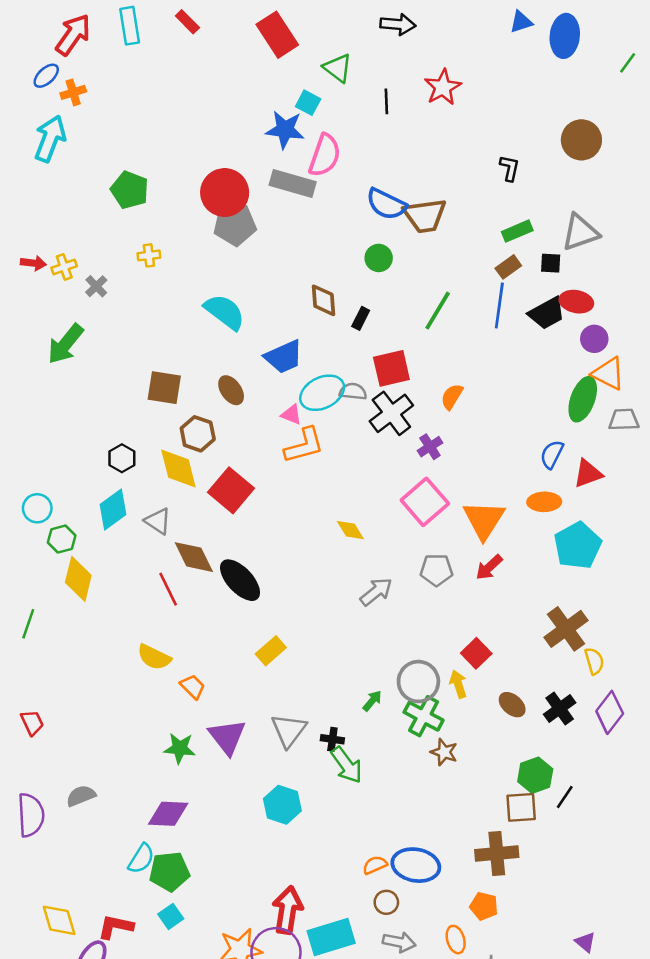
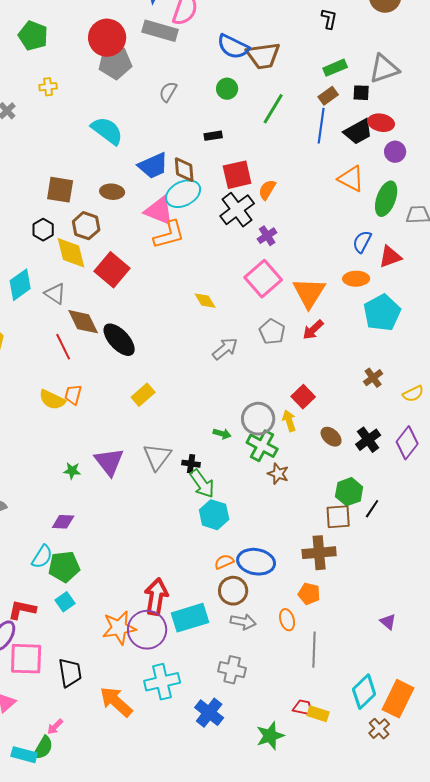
brown diamond: (323, 300) -> (184, 170), moved
green line: (438, 311) -> (273, 109), moved
black rectangle: (361, 318) -> (213, 136), turned 54
orange triangle: (608, 373) -> (351, 179), moved
brown ellipse: (231, 390) -> (112, 192), turned -50
gray semicircle: (353, 391) -> (168, 92), moved, turned -65
orange semicircle: (452, 397) -> (267, 190), moved
pink triangle: (291, 415) -> (159, 211), size x1.8
black hexagon: (122, 458) -> (43, 230), moved
gray pentagon: (436, 570) -> (272, 332), turned 30
brown cross: (566, 629) -> (373, 378), size x0.6
yellow semicircle: (594, 661) -> (413, 394), moved, turned 80
orange trapezoid: (193, 687) -> (73, 395), moved, turned -120
green arrow: (372, 701) -> (222, 434), turned 66
green star: (180, 748) -> (72, 471), size x0.7
cyan hexagon: (282, 805) -> (214, 515), moved
purple diamond: (168, 814) -> (63, 522), size x0.7
brown circle: (386, 902) -> (233, 591), size x1.5

